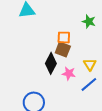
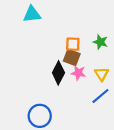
green star: (89, 21) -> (100, 42), moved
pink star: (69, 73) -> (78, 73), moved

